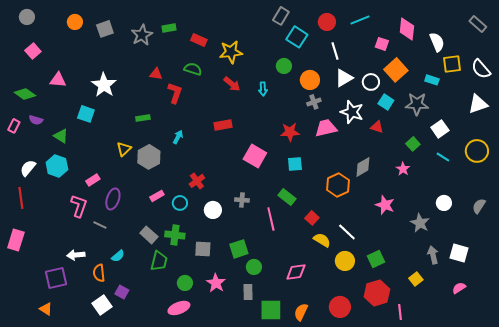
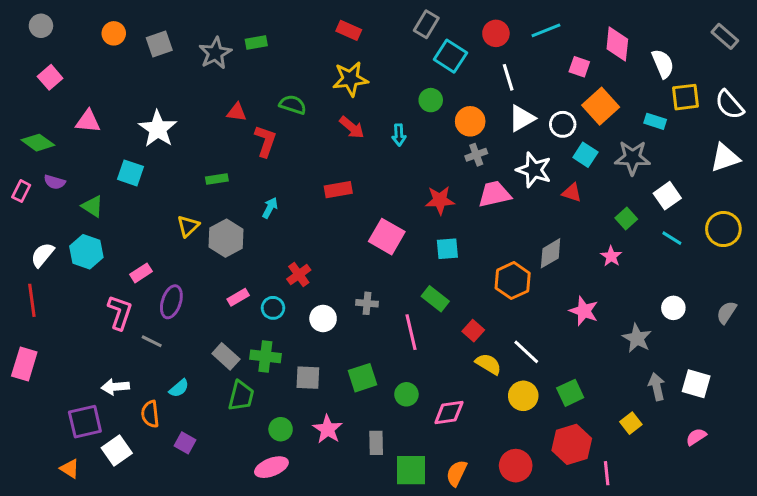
red rectangle: (199, 40) -> (349, 30), moved
green circle: (254, 267) -> (406, 394), moved
white square: (102, 305) -> (117, 450), moved

